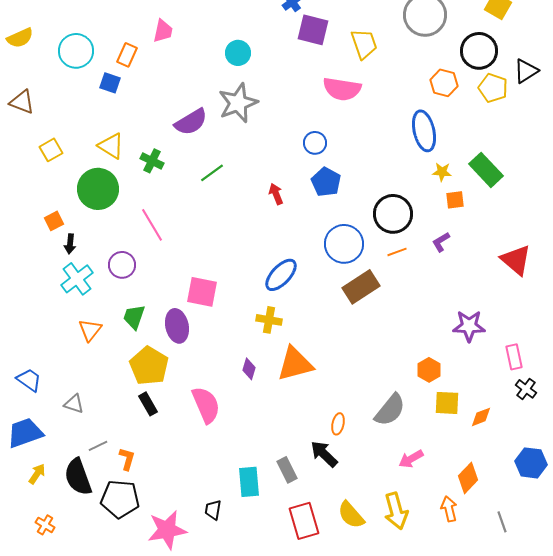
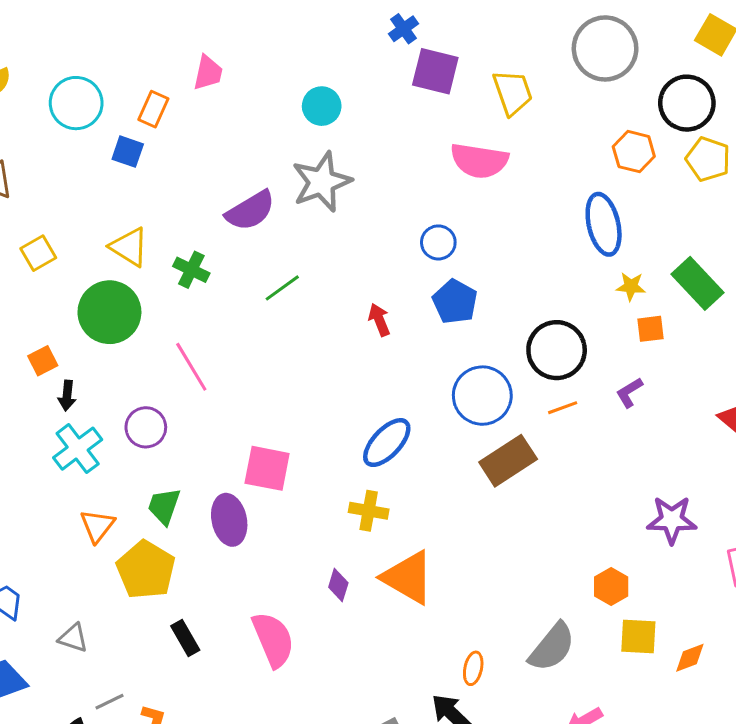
orange triangle: (295, 364) -> (408, 577), turned 45
yellow pentagon: (149, 366) -> (146, 570), moved

